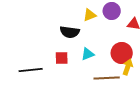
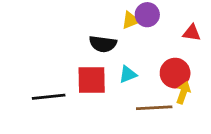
purple circle: (112, 11) -> (147, 15), moved
red square: (62, 58) -> (92, 80), size x1.6

